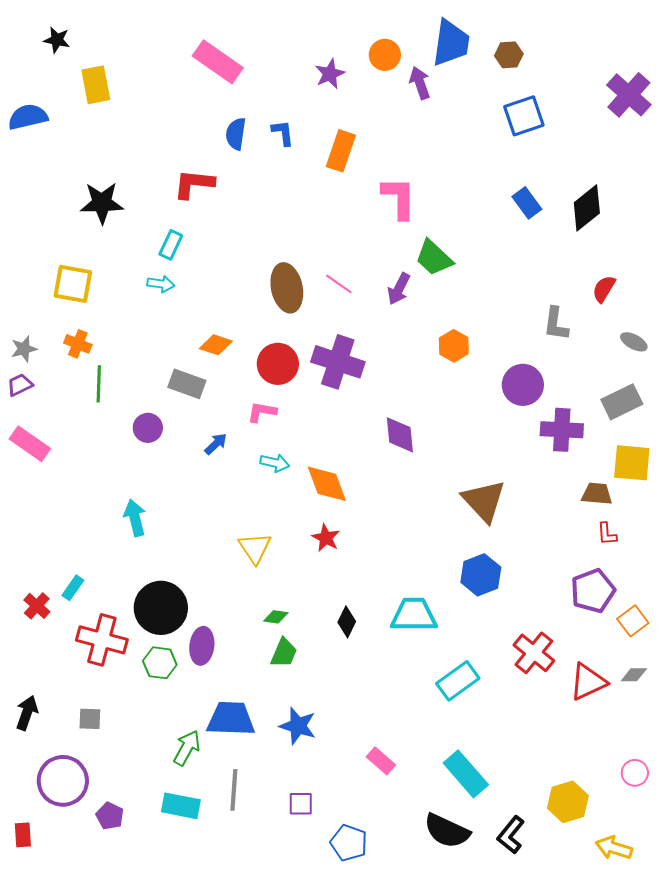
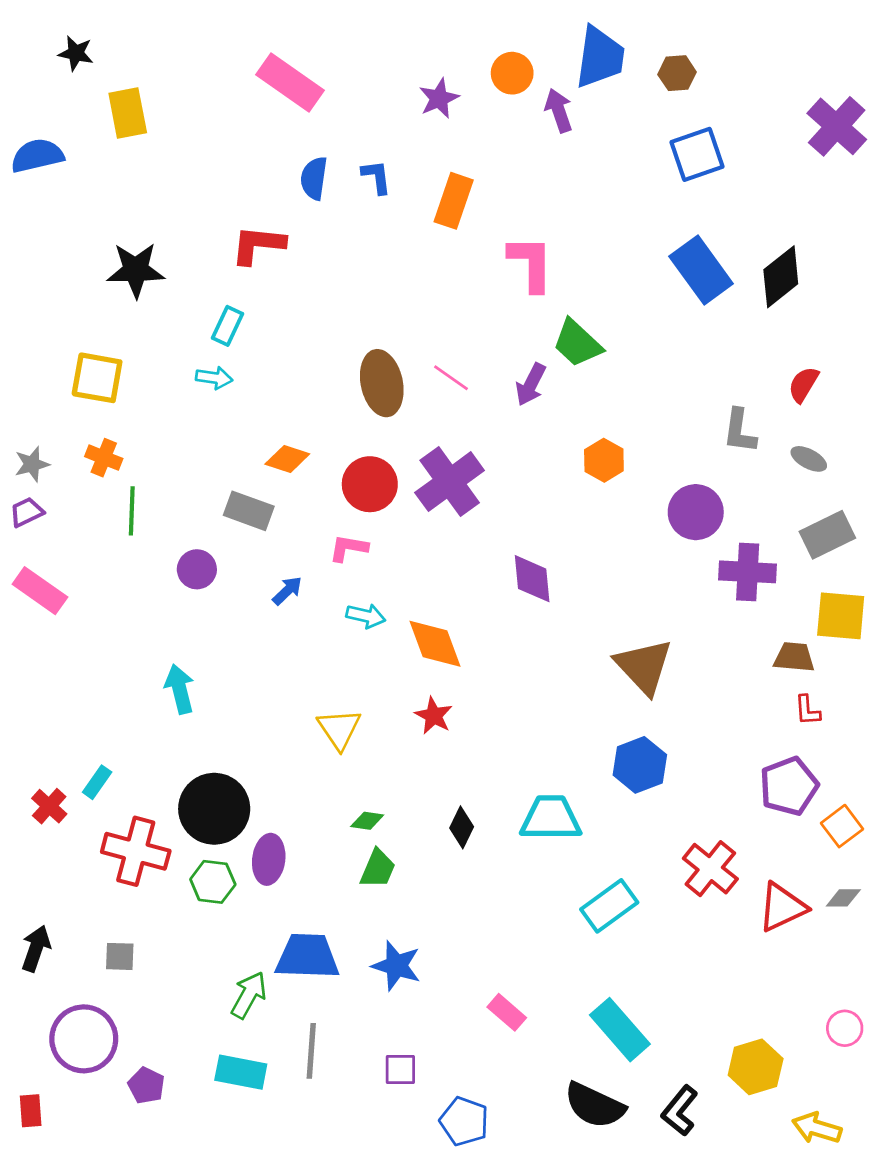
blue rectangle: (527, 203) -> (701, 270), size x1.6
gray ellipse: (634, 342) -> (809, 459), moved
purple cross: (338, 362) -> (450, 482), turned 36

